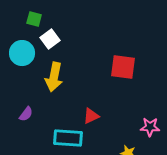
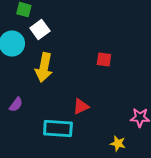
red square: (123, 67) -> (104, 60), moved, size x0.6

